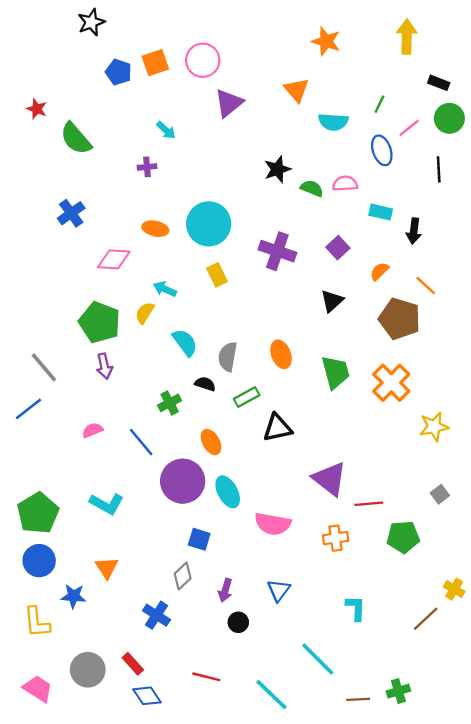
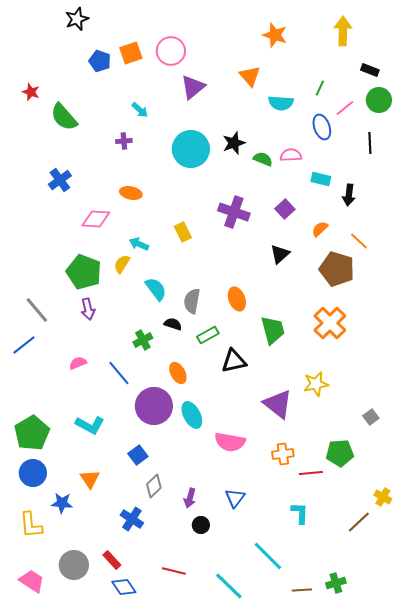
cyan circle: (209, 224) -> (191, 149), moved
green trapezoid: (336, 372) -> (273, 330), moved
yellow star: (434, 427) -> (316, 384), moved
red line: (369, 504) -> (311, 473), moved
blue square: (199, 539) -> (138, 455), moved, turned 36

